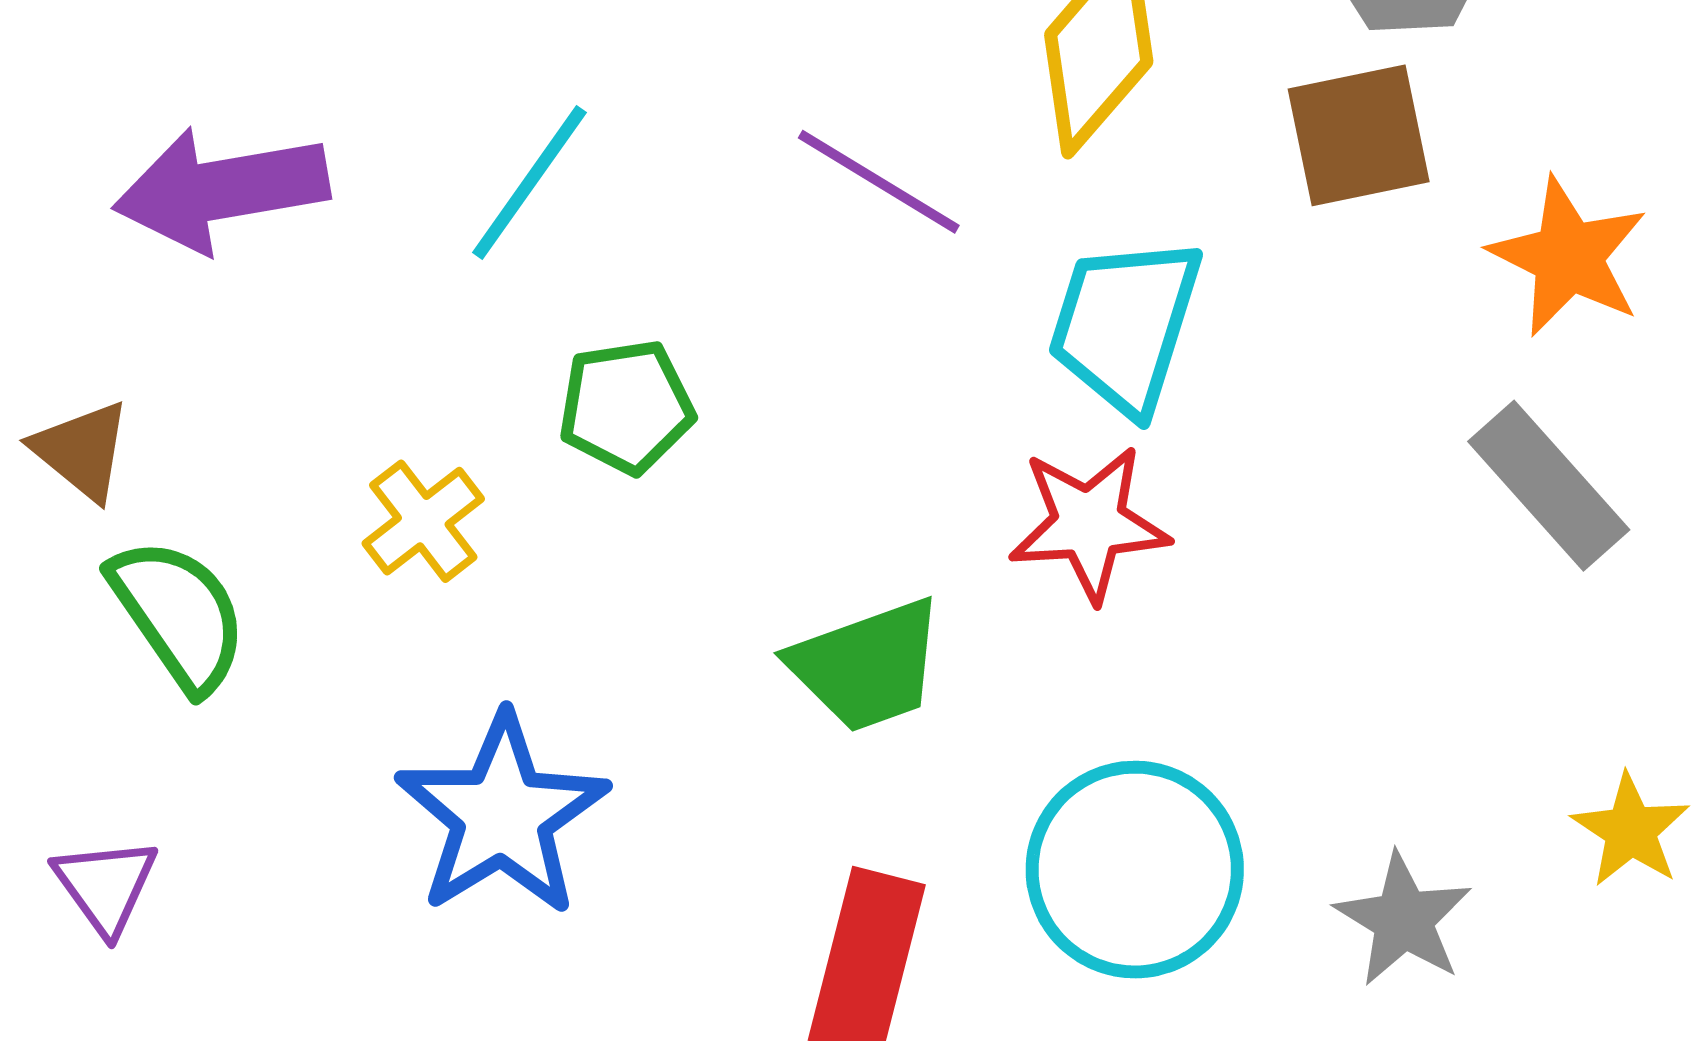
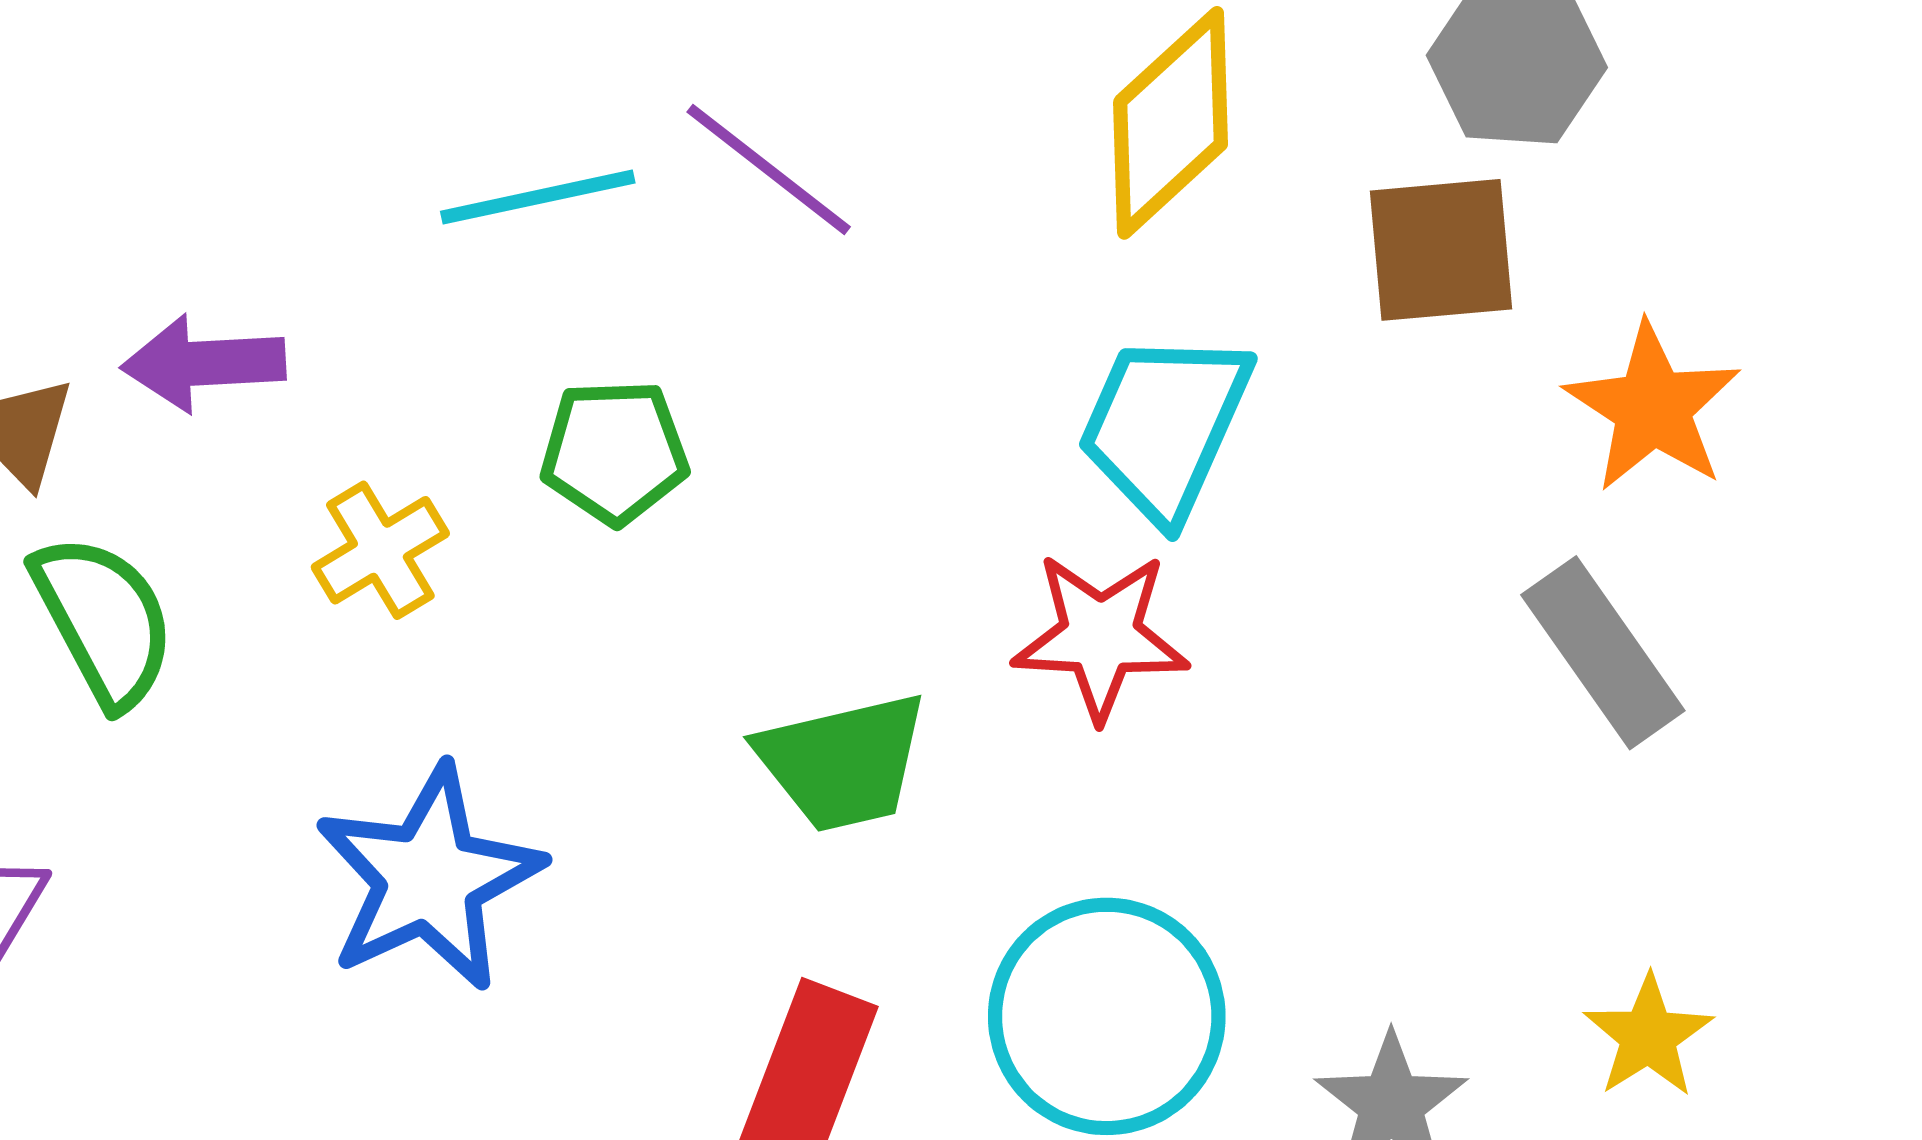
cyan line: (529, 182) -> (538, 197), turned 36
purple line: (879, 182) -> (769, 169), moved
purple arrow: (221, 189) -> (204, 363), moved, size x0.7

